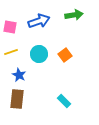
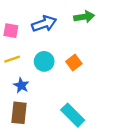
cyan rectangle: (64, 101) -> (73, 115), size x1.5

